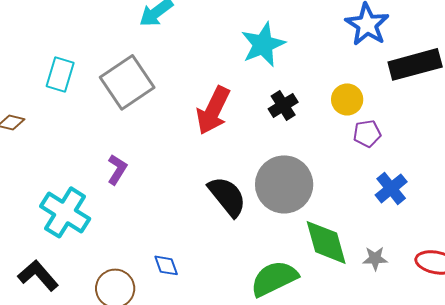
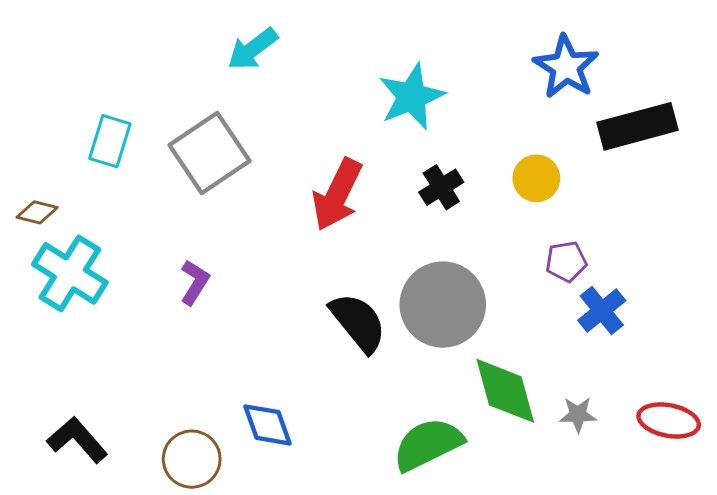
purple pentagon: (367, 133) -> (566, 261), moved
cyan cross: (65, 212) -> (70, 273), moved
blue diamond: (166, 265) -> (267, 425), size x1.4

